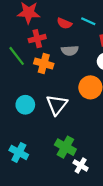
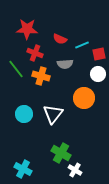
cyan line: (88, 21) -> (82, 45), moved, turned -48
red cross: (37, 39) -> (35, 53), turned 35
cyan cross: (19, 152) -> (23, 169), moved

